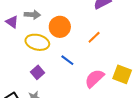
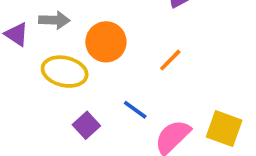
blue line: (67, 60) -> (135, 110), moved
purple square: (37, 72) -> (86, 125), moved

